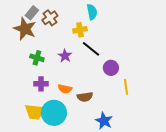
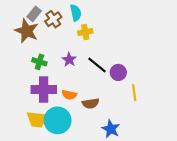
cyan semicircle: (92, 12) -> (76, 13), moved
black line: (91, 49) -> (97, 65), moved
purple cross: (41, 84) -> (44, 89), size x1.6

